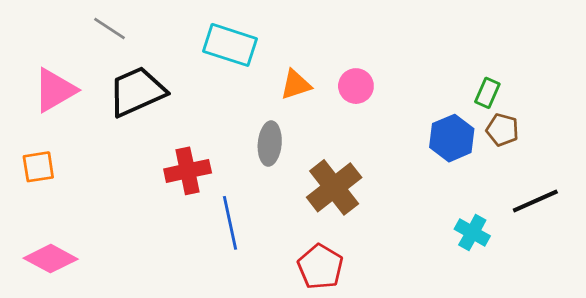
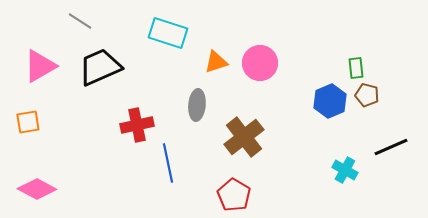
pink circle: (356, 86) -> (260, 63), size x1.4
green rectangle: (487, 93) -> (356, 68), turned -30

